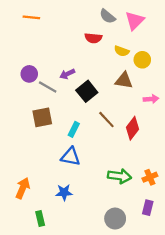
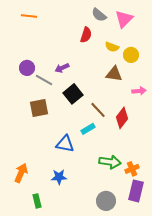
red semicircle: (93, 38) -> (86, 35), turned -77
black square: (87, 91) -> (73, 94), moved
cyan rectangle: (74, 129) -> (88, 129), moved, turned 32
orange cross: (150, 177) -> (132, 169), moved
purple rectangle: (148, 208) -> (136, 191), size x1.5

